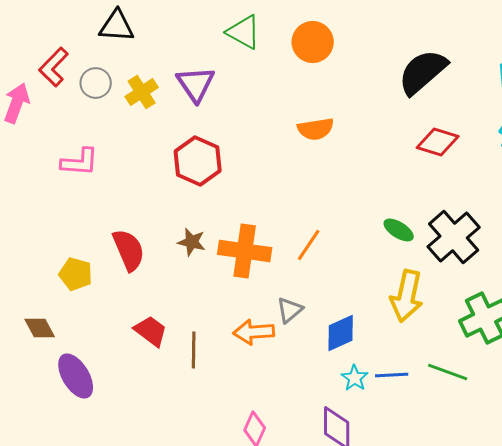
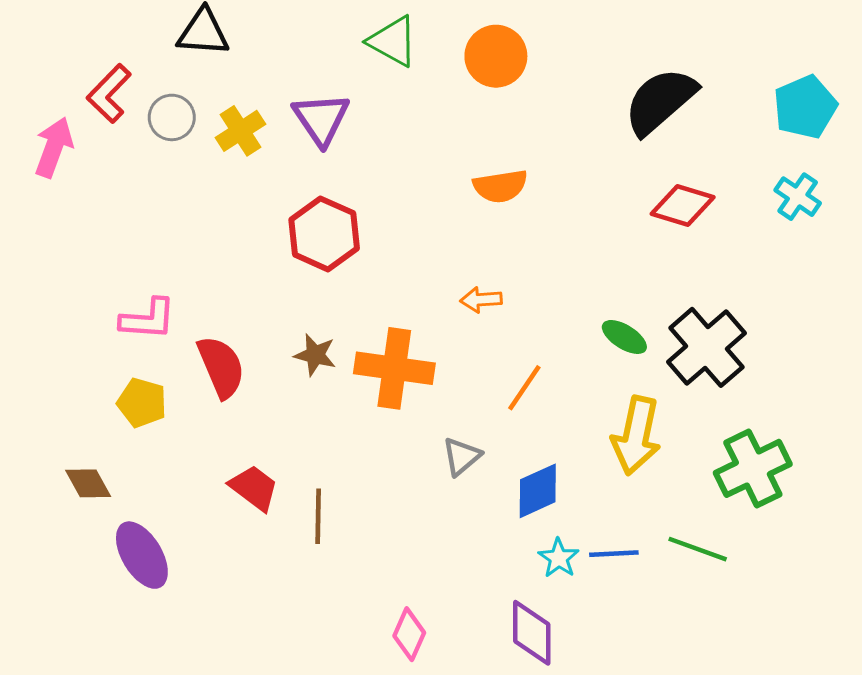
pink L-shape: (80, 162) -> (148, 319), moved
orange line: (309, 245) -> (524, 388), moved
orange arrow: (254, 332) -> (481, 300), moved, size x0.7

